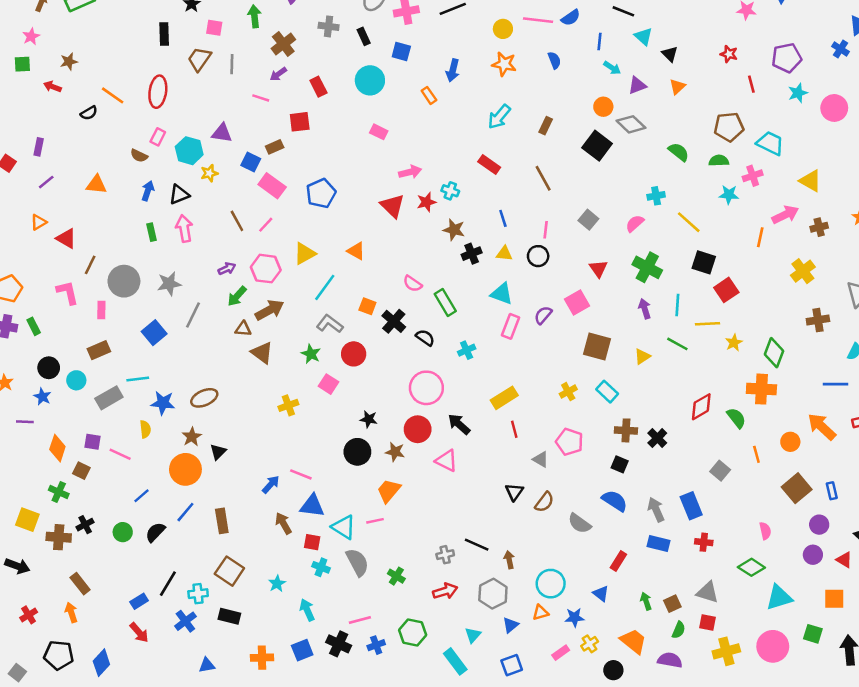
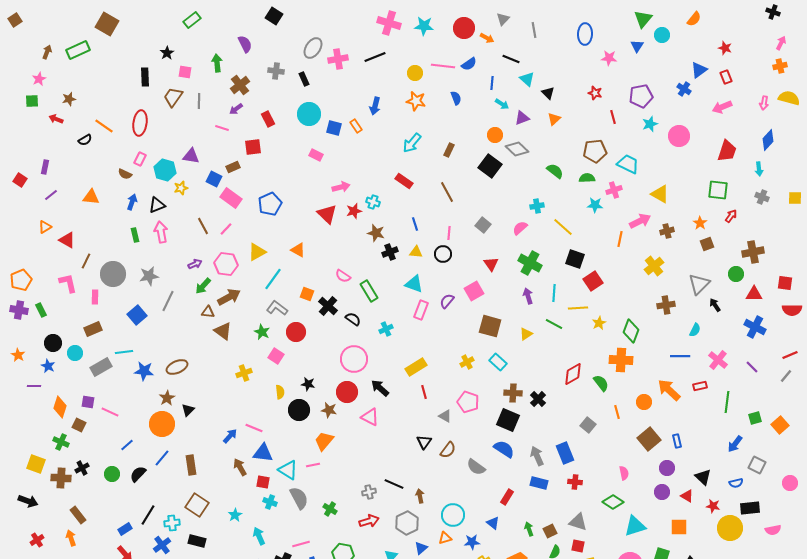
blue square: (401, 52) -> (334, 128), moved
yellow semicircle: (145, 429) -> (280, 392), moved
black square: (620, 464) -> (508, 420), size x1.6

